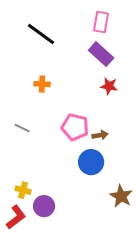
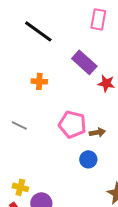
purple rectangle: (101, 54) -> (84, 62), moved
blue circle: (91, 162) -> (88, 159), size x0.7

